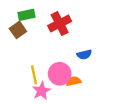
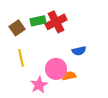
green rectangle: (27, 15) -> (38, 21), moved
yellow line: (34, 75) -> (21, 58), moved

